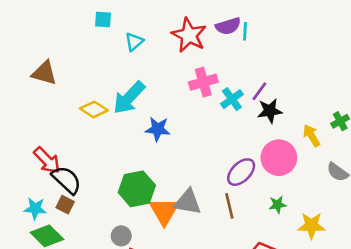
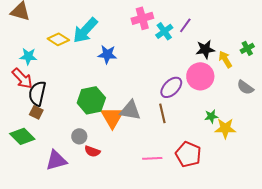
black star: (270, 111) -> (205, 49), moved
black semicircle: (66, 180) -> (37, 93), turned -120
green star: (278, 205) -> (211, 116), moved
cyan star: (35, 209) -> (28, 56), moved

